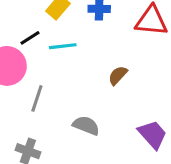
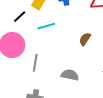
black line: (30, 38) -> (20, 17), moved

